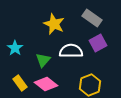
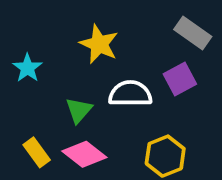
gray rectangle: (92, 18) -> (193, 33), moved
cyan star: (15, 48) -> (27, 68), moved

